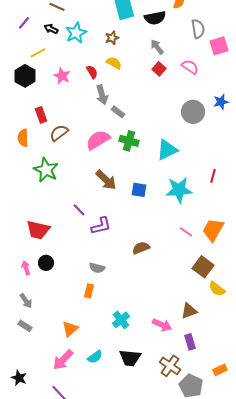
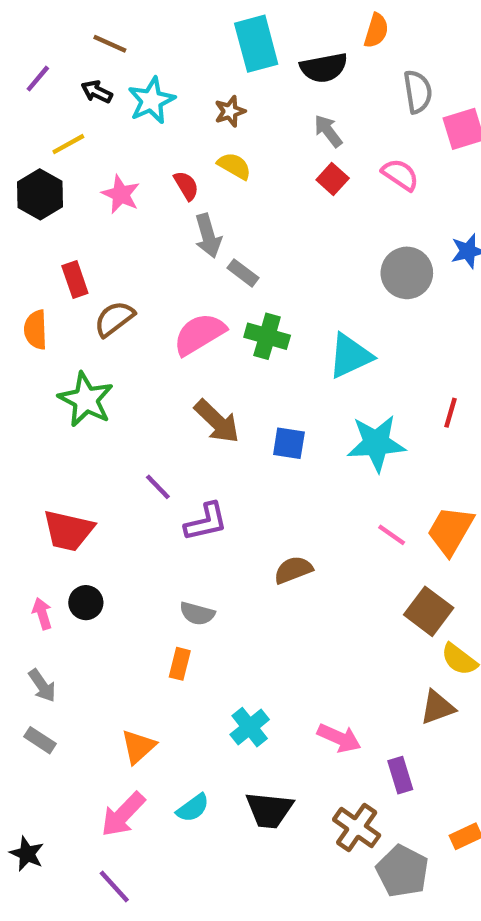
brown triangle: (189, 311) -> (437, 707), moved

